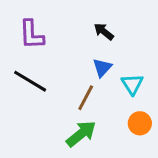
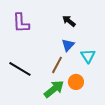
black line: (30, 81) -> (20, 69), moved
orange circle: (140, 123) -> (76, 82), moved

